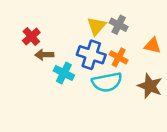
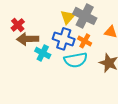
gray cross: (119, 25) -> (85, 16), size x1.6
brown arrow: (44, 55) -> (28, 39), size x1.5

